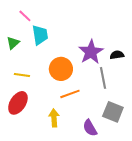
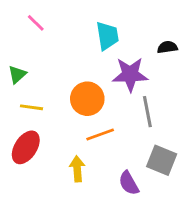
cyan trapezoid: (40, 35) -> (107, 36), moved
green triangle: (13, 43) -> (17, 74), moved
purple star: (91, 52) -> (130, 74), turned 30
black semicircle: (117, 55) -> (167, 47), moved

